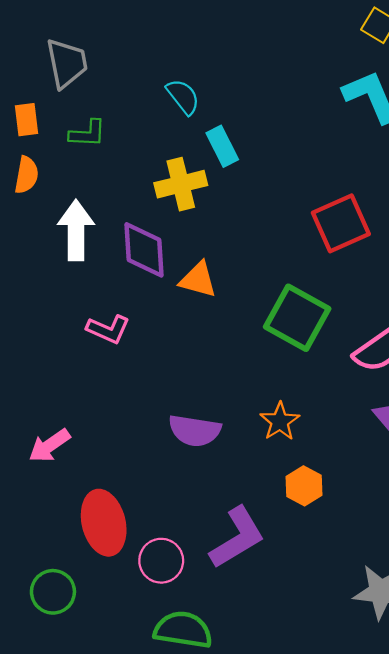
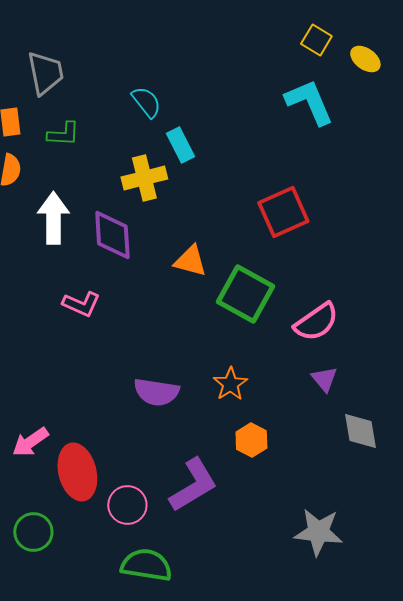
orange triangle: (198, 280) -> (190, 261), moved
pink arrow: (50, 446) -> (30, 442), moved

